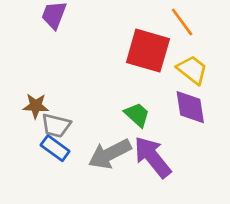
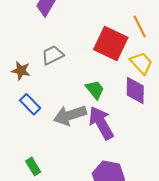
gray trapezoid: (56, 125) -> (53, 55), moved, turned 130

